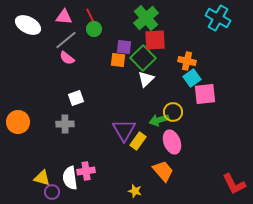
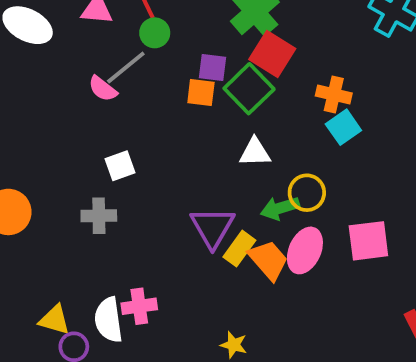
gray line: (66, 40) -> (126, 68), moved
red square: (155, 40) -> (272, 54), turned 35
white triangle: (146, 79) -> (255, 152), moved, turned 42
pink square: (205, 94) -> (368, 241), moved
pink ellipse: (172, 142) -> (305, 250), turned 45
orange trapezoid: (163, 171) -> (268, 260), moved

